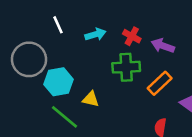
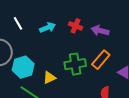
green cross: (126, 67) -> (75, 64), moved
yellow triangle: (91, 99) -> (49, 78), turned -32

